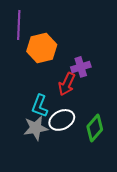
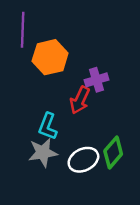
white ellipse: (62, 120) -> (83, 160), moved

